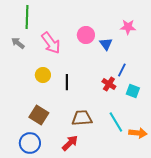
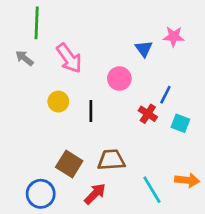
pink circle: (86, 35) -> (119, 79), moved
blue triangle: (106, 44) -> (144, 49), moved
brown square: (39, 115) -> (69, 164), moved
cyan line: (116, 122) -> (152, 190), moved

